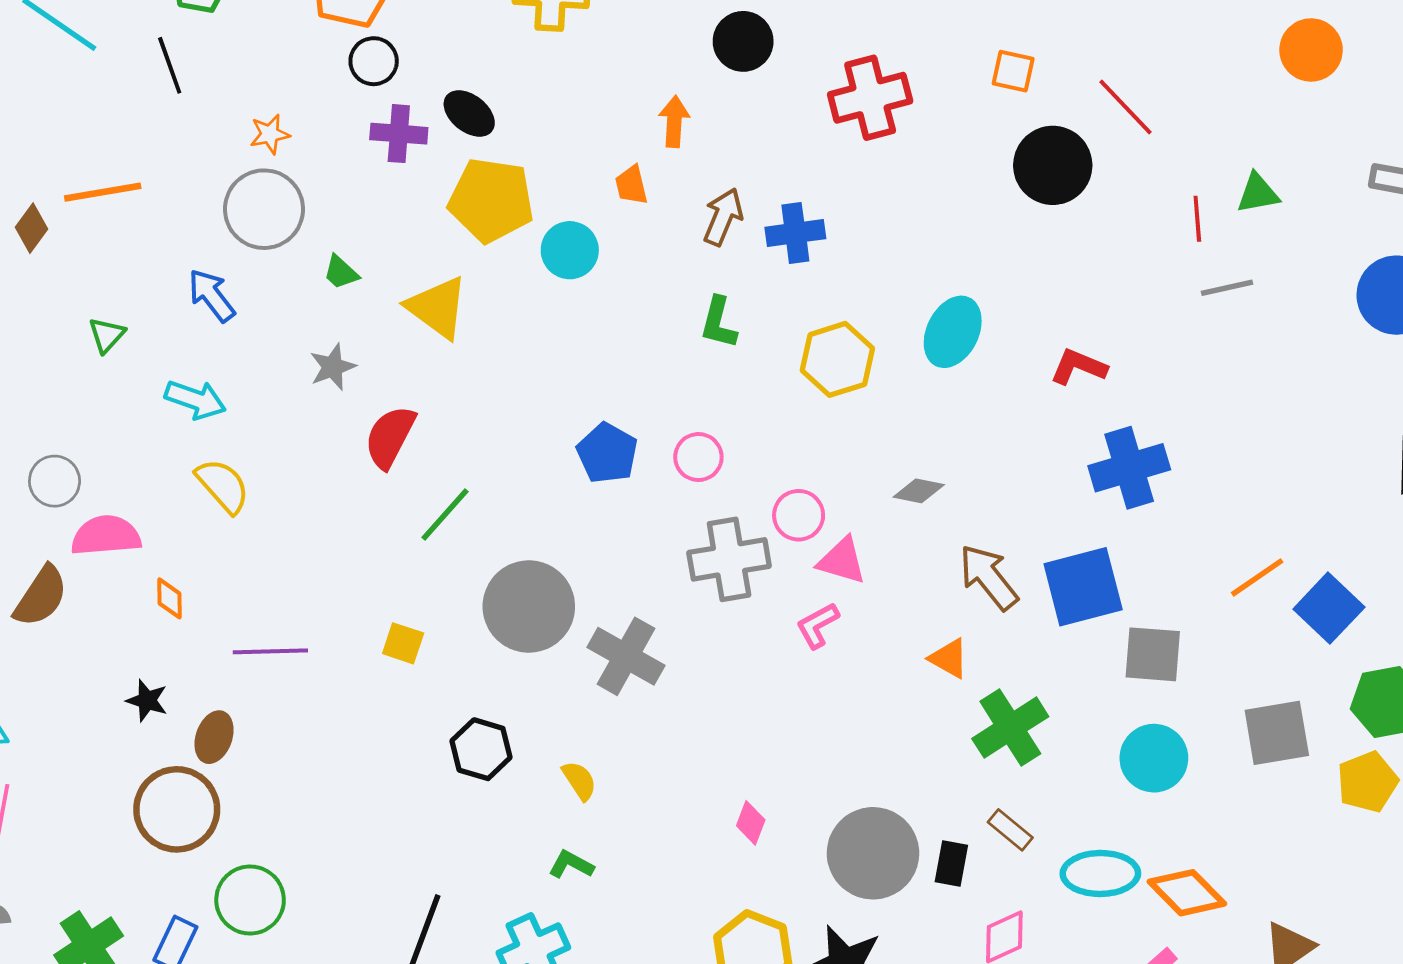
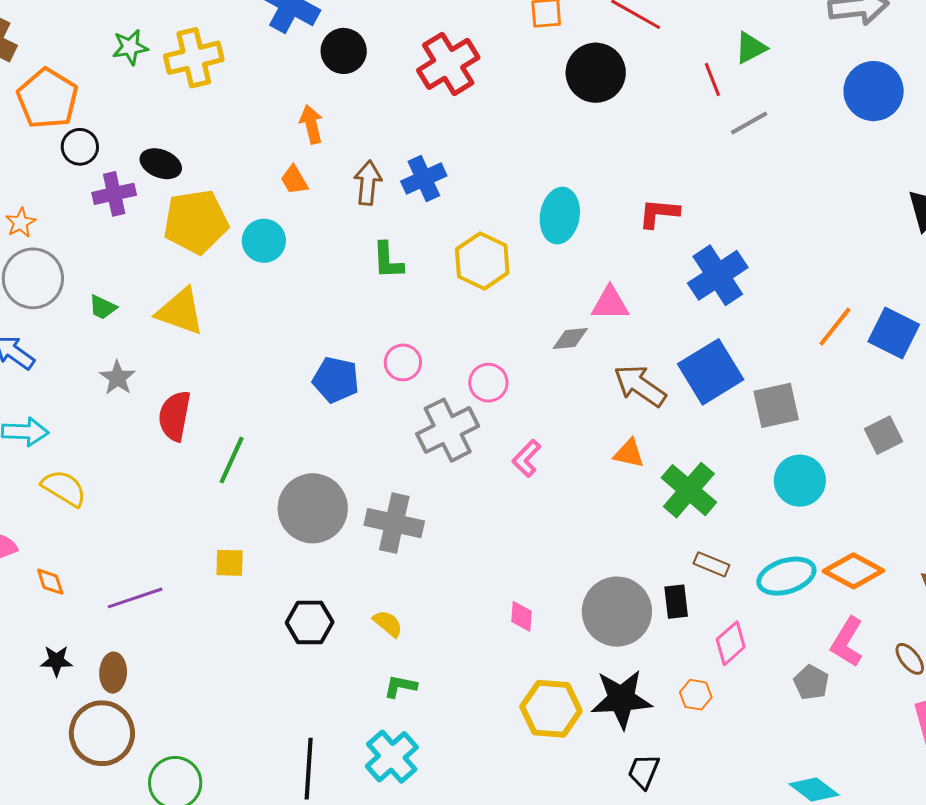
pink triangle: (842, 561) -> (610, 303), moved
gray square: (1277, 733) -> (883, 435), size x0.7

